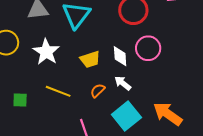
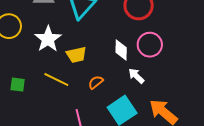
yellow trapezoid: (90, 59) -> (76, 55), moved
white arrow: (123, 83) -> (136, 76), moved

